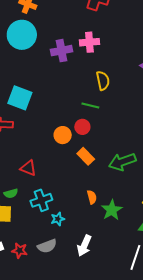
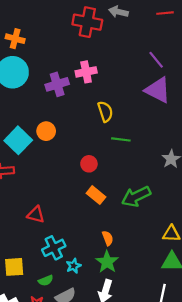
cyan square: (20, 98) -> (18, 140), turned 30
green line: (90, 106) -> (121, 139), moved
orange circle: (63, 135) -> (46, 131), moved
green semicircle: (11, 193) -> (46, 280), moved
green star: (112, 210) -> (107, 262), moved

